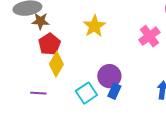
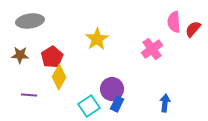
brown star: (40, 21) -> (20, 55), moved
purple line: (38, 93) -> (29, 95), moved

